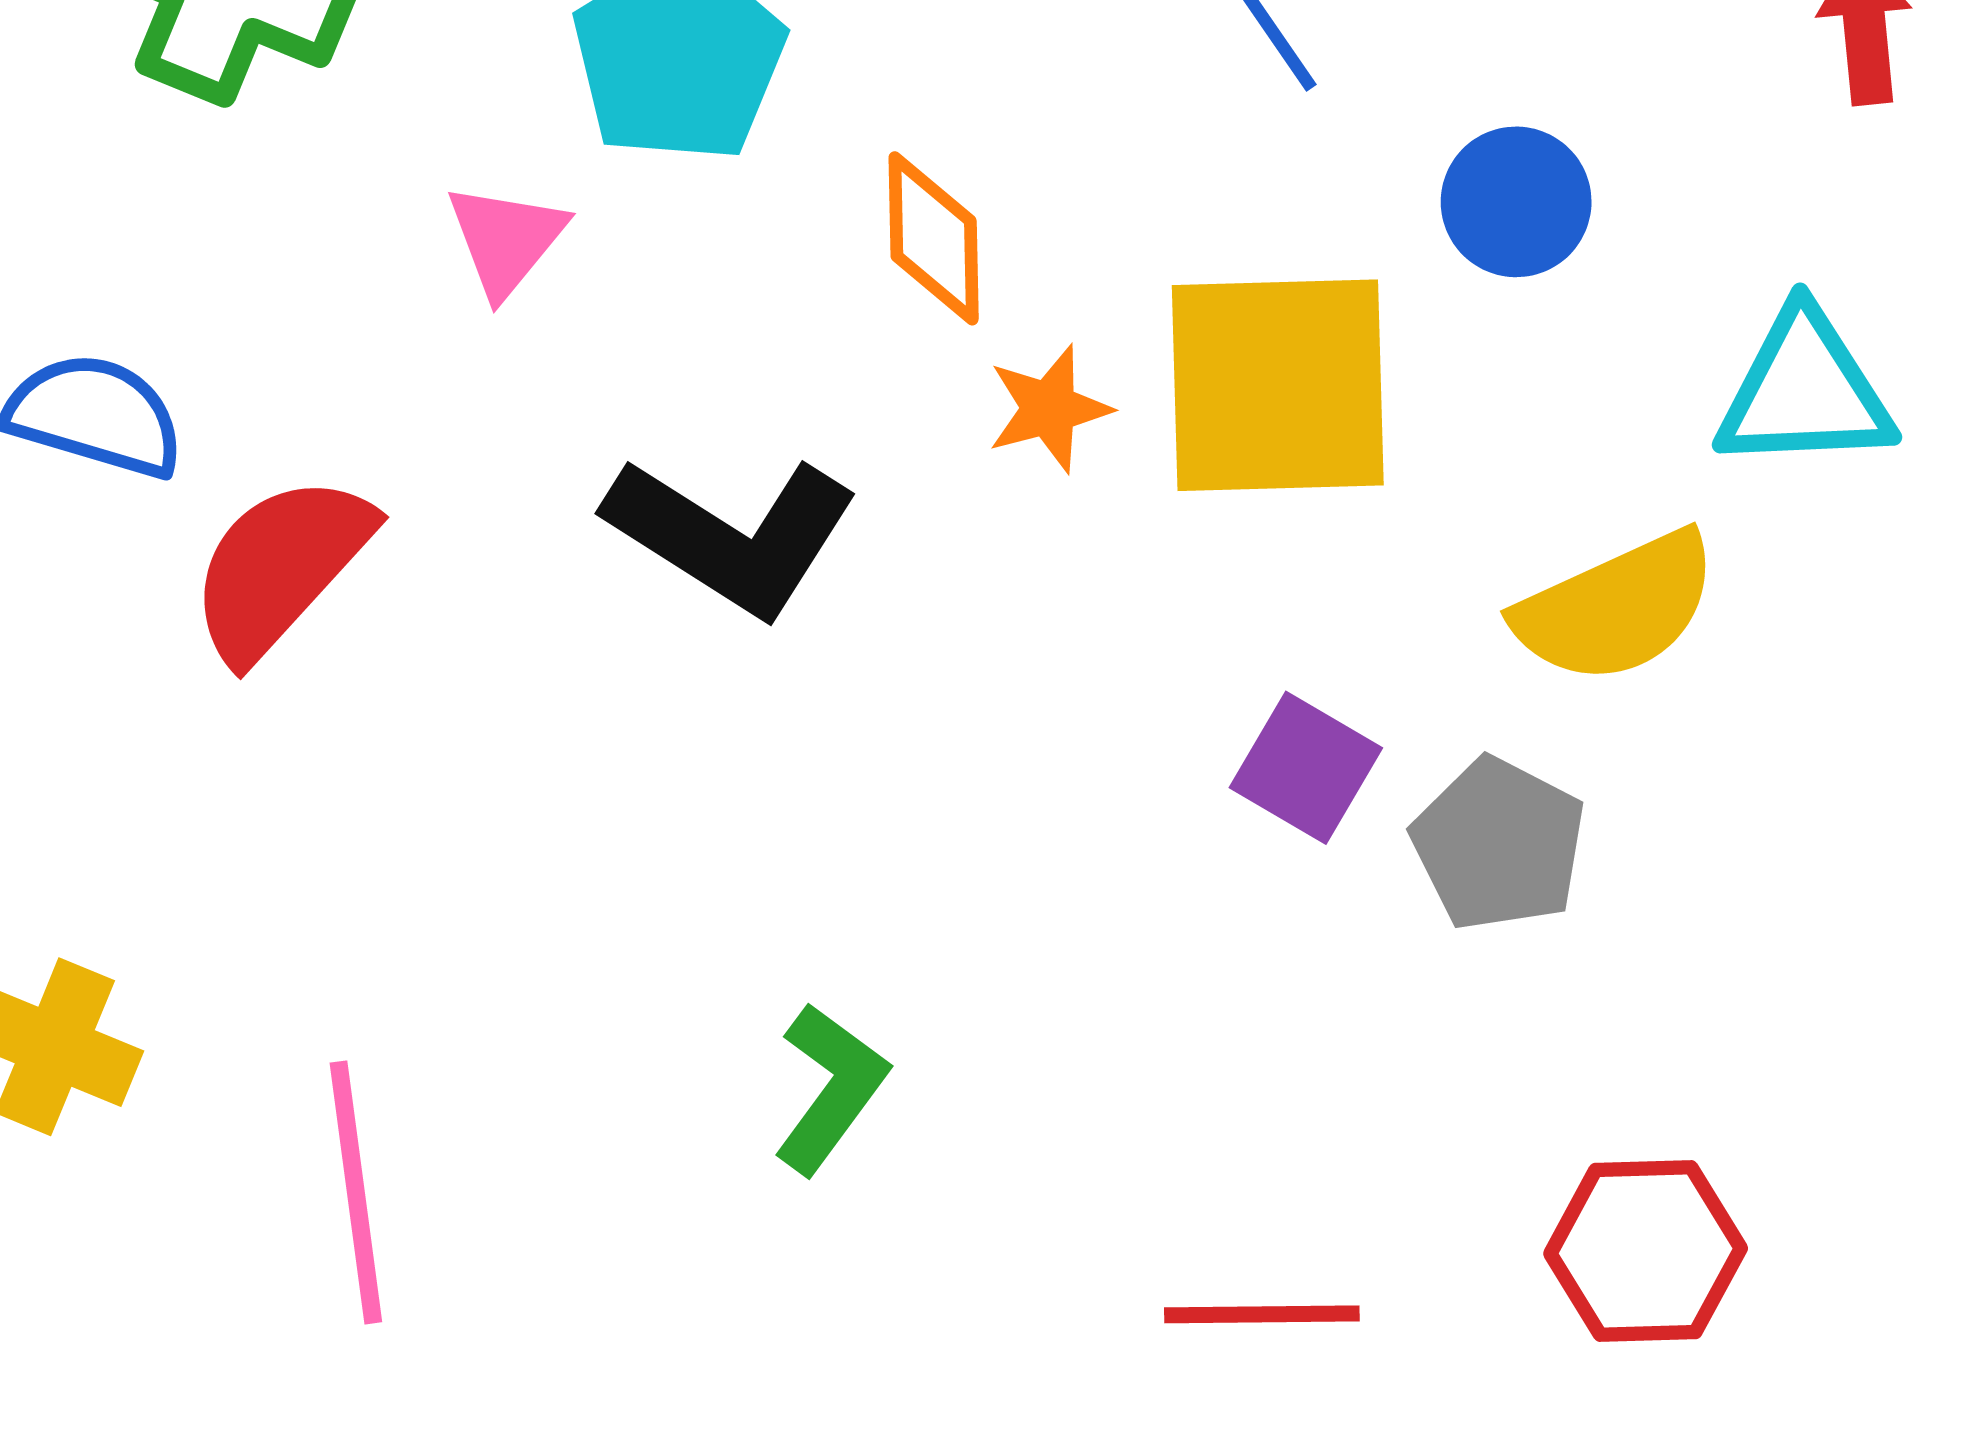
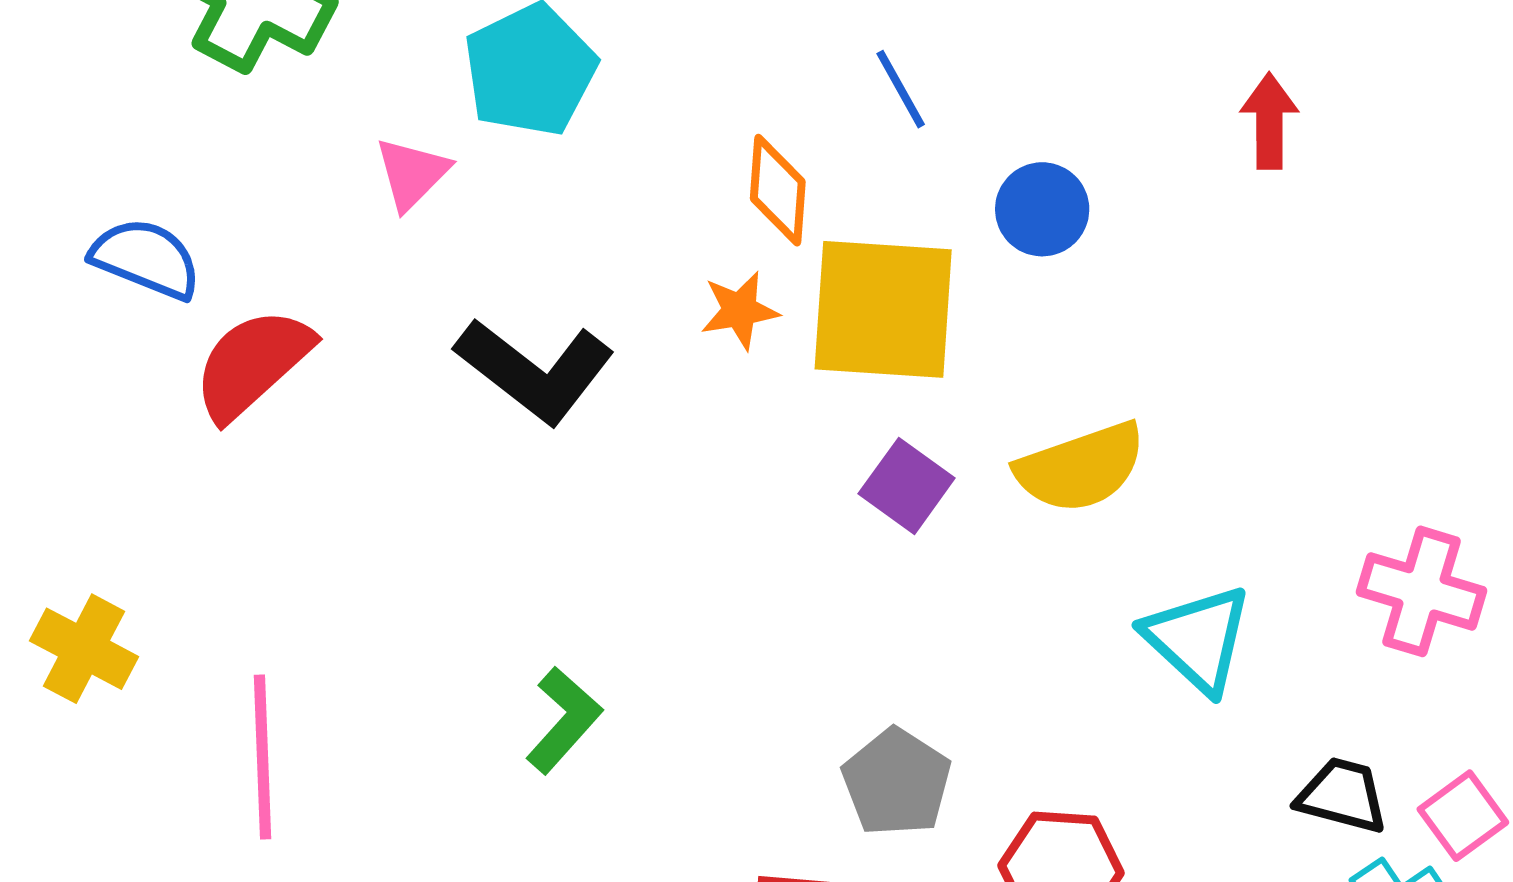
orange diamond: (934, 238) -> (778, 190), moved
cyan triangle: (1805, 391) -> (1198, 639), moved, turned 40
purple square: (1306, 768) -> (907, 486), moved
gray pentagon: (1499, 844) -> (897, 782), moved

